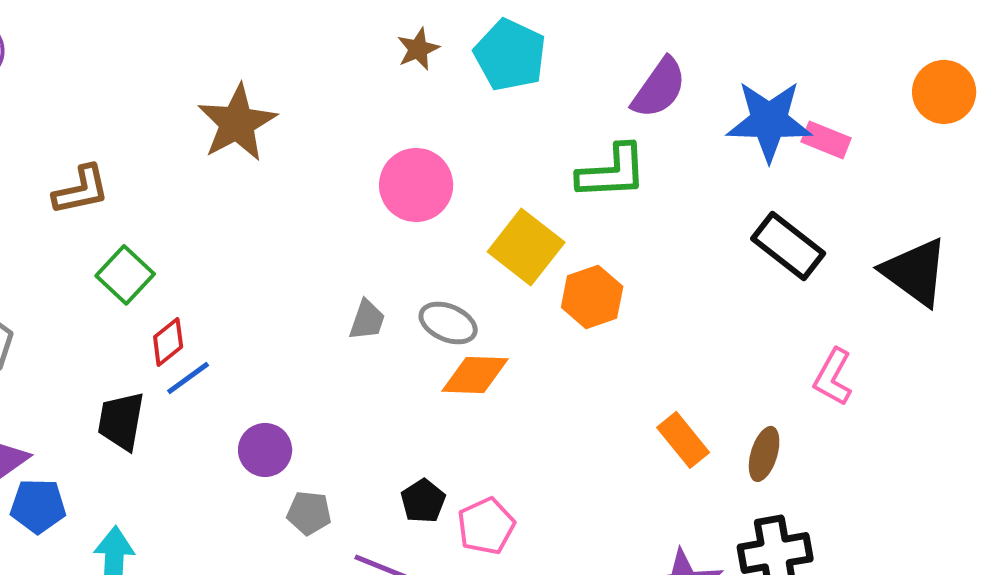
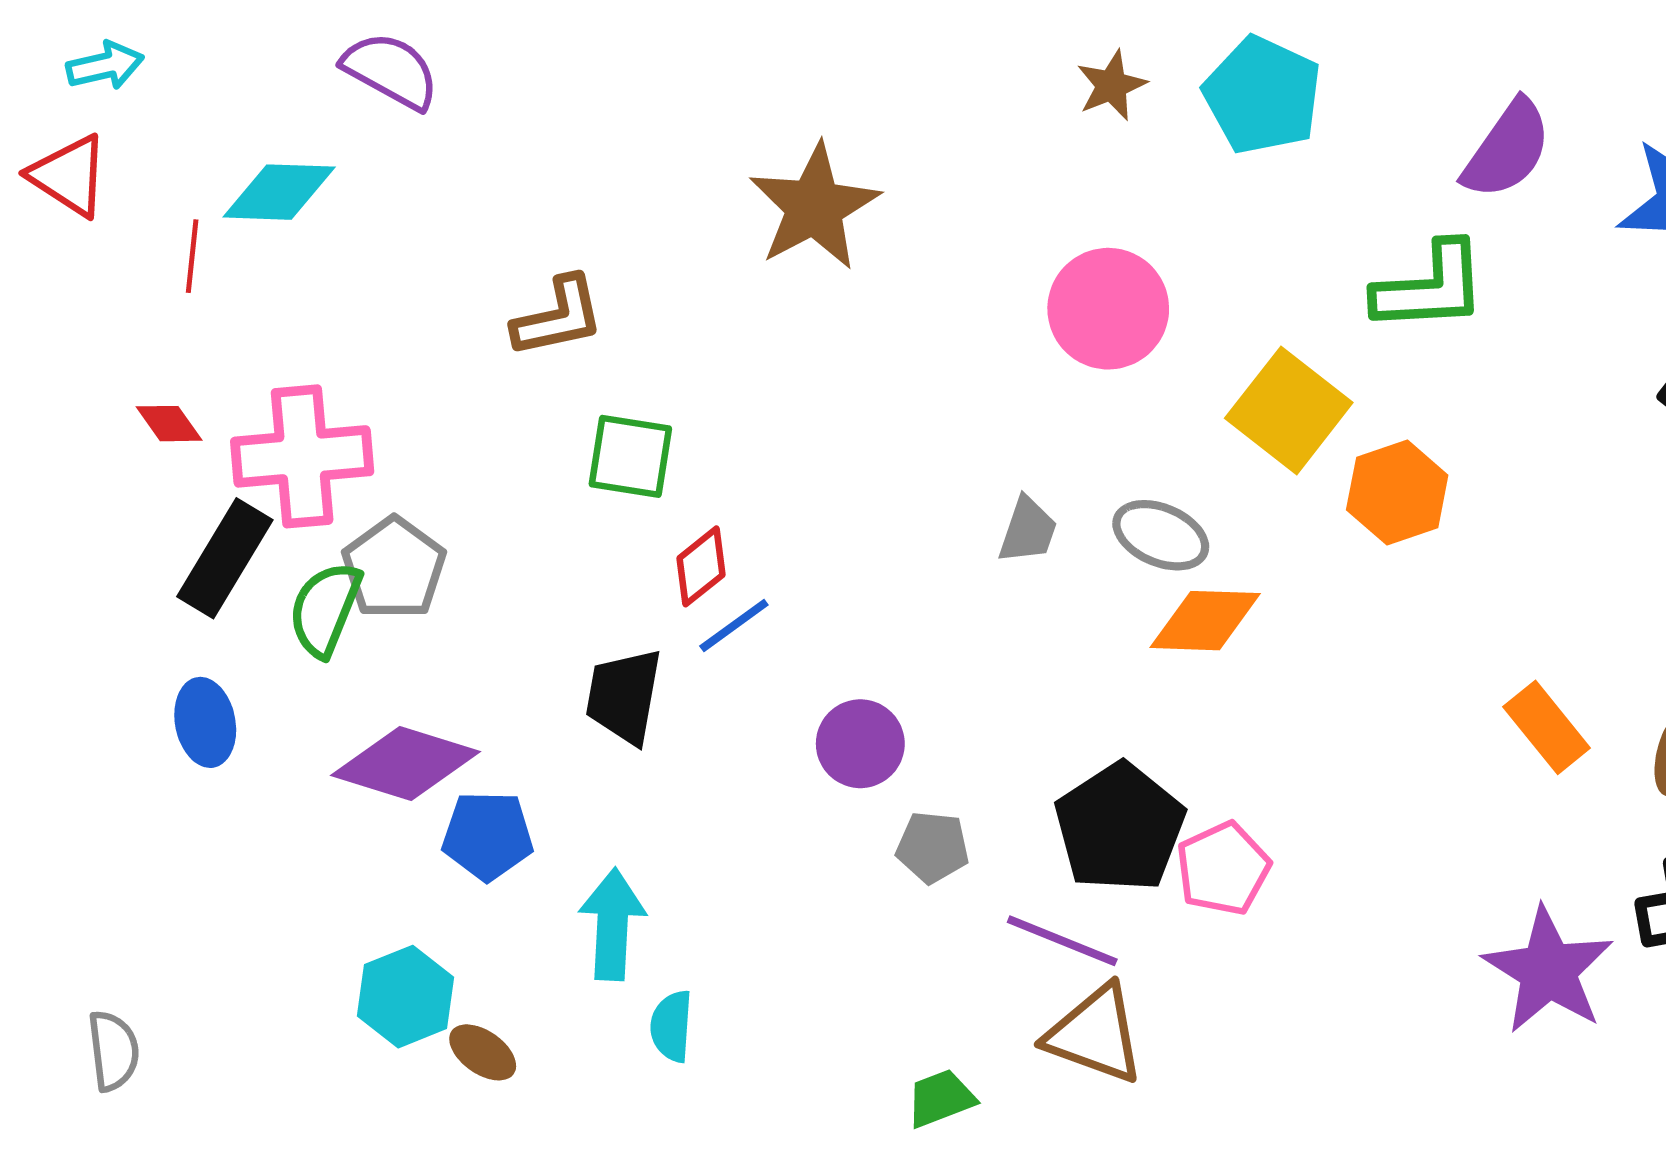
green square: (125, 275) -> (630, 456), turned -34
black pentagon: (423, 501) -> (1120, 827), size x1.8

